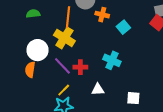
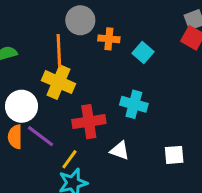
purple line: (62, 66) -> (41, 136), moved
red cross: (80, 67) -> (89, 122), size x1.5
white triangle: (98, 89) -> (120, 150), turned 32

